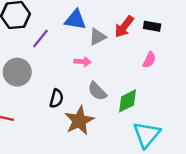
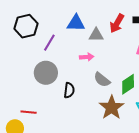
gray triangle: (98, 37) -> (96, 35), turned 35
gray circle: (17, 72) -> (46, 73), moved
brown star: (79, 121) -> (112, 108), moved

